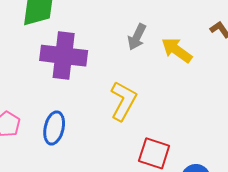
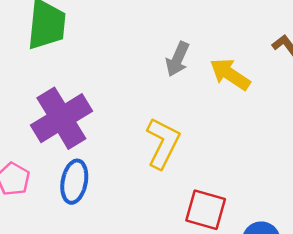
purple cross: (64, 56) -> (61, 118), moved, turned -36

